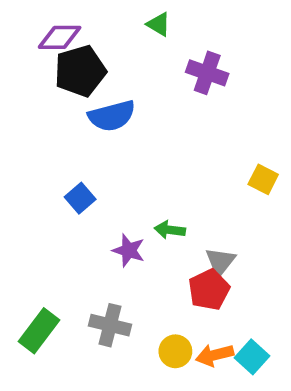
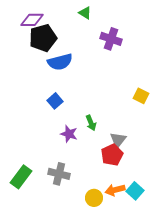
blue square: (80, 198) -> (55, 101), moved
green arrow: (170, 230) -> (91, 123), turned -119
yellow circle: (175, 351) -> (94, 198), moved

